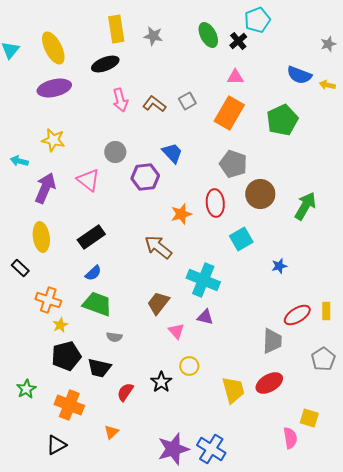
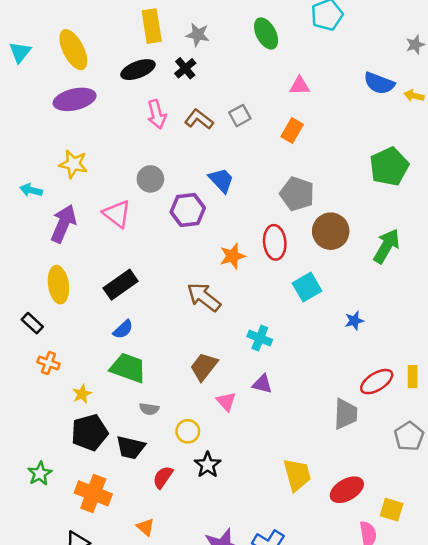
black cross: (238, 41) -> (185, 68), moved
orange rectangle: (229, 113) -> (292, 130), size x0.6
green pentagon: (282, 120) -> (389, 167), moved
cyan cross: (203, 280) -> (260, 338), size x0.6
orange cross: (48, 300) -> (48, 363), moved, size x0.7
yellow circle: (189, 366) -> (188, 431), moved
red ellipse: (269, 383) -> (347, 490), moved
orange triangle: (111, 432) -> (145, 527), turned -35

